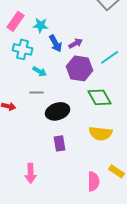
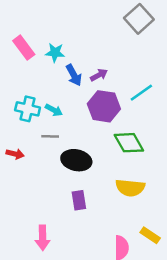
pink rectangle: (16, 21) -> (24, 48), turned -72
cyan cross: (23, 49) -> (28, 109), moved
black ellipse: (58, 111) -> (76, 160), turned 30

